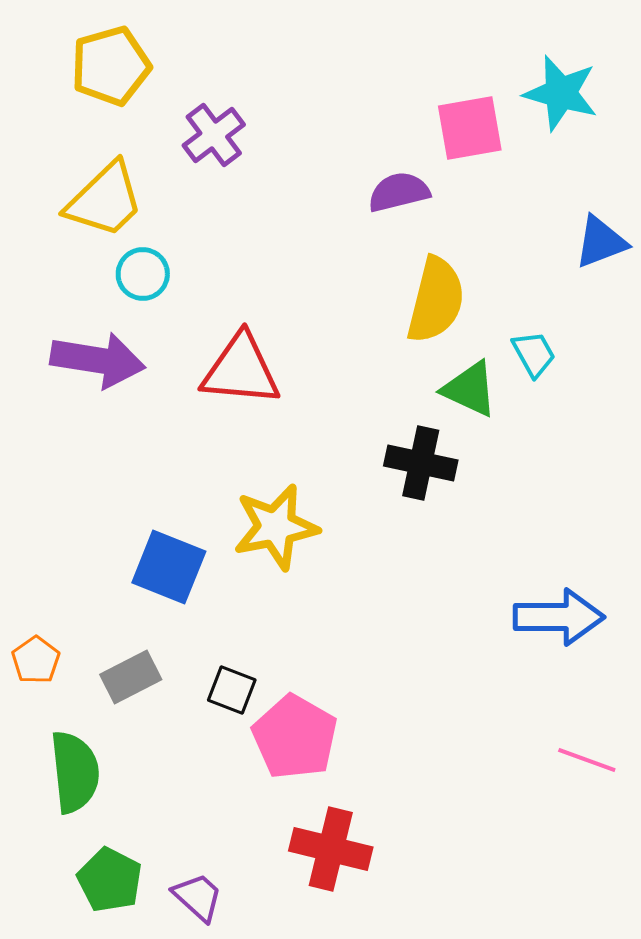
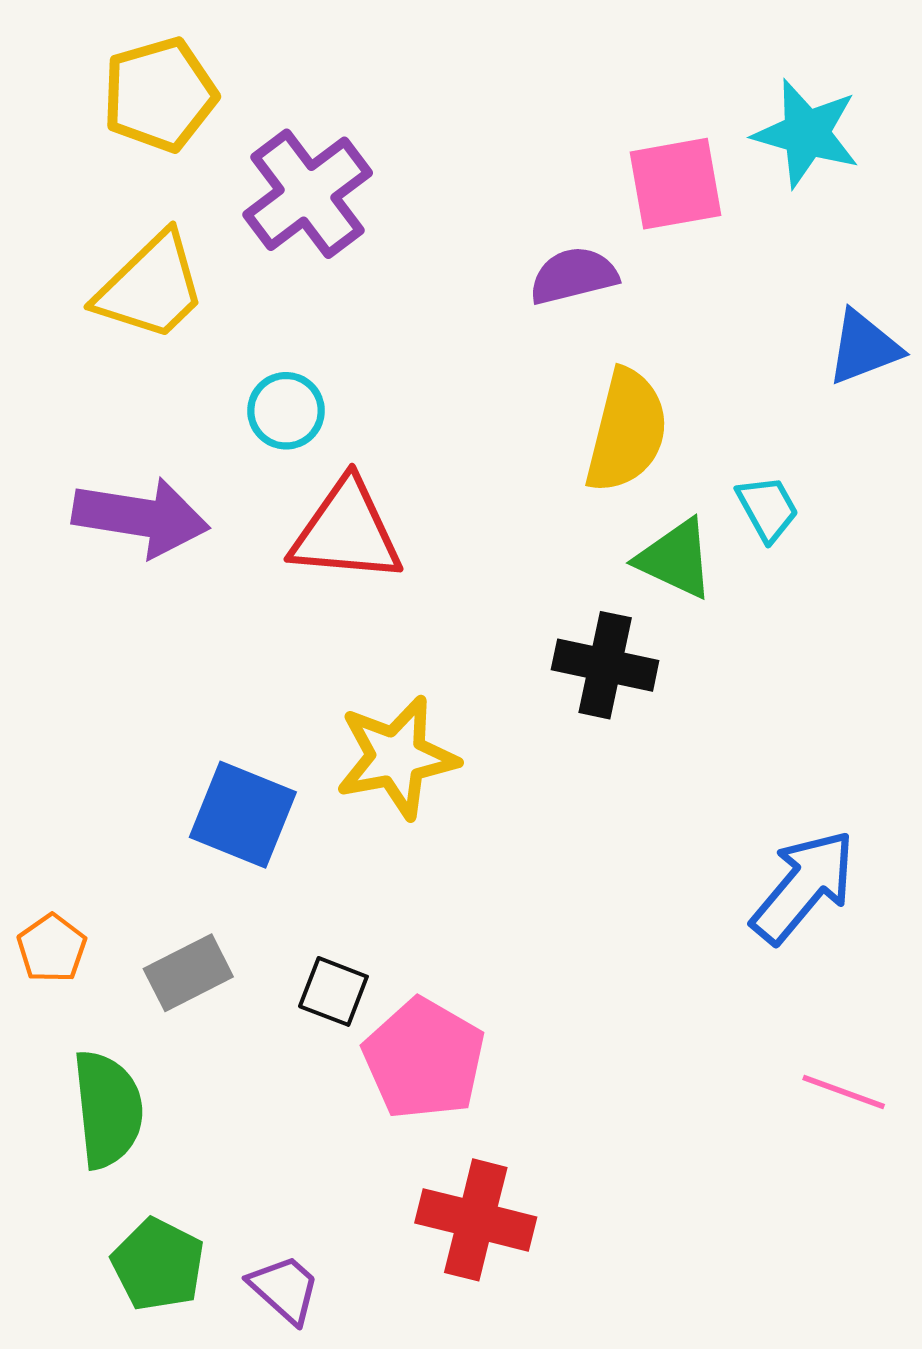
purple cross: (214, 135) -> (308, 194), size x1.4
cyan circle: (143, 274) -> (286, 411), moved
blue arrow: (559, 617) -> (803, 887), turned -50

